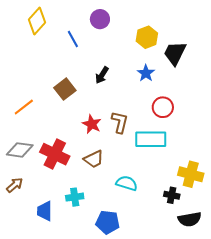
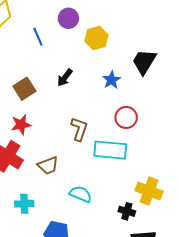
yellow hexagon: (147, 37) -> (96, 38), moved
red star: (92, 124) -> (21, 125), moved, turned 30

